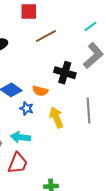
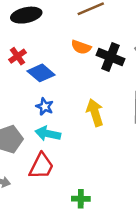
orange semicircle: (40, 91) -> (81, 47), moved
blue star: (27, 108) -> (45, 107), moved

